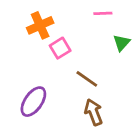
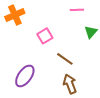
orange cross: (40, 25) -> (15, 15), moved

